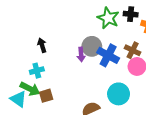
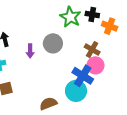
purple arrow: (81, 54) -> (30, 51), moved
blue cross: (108, 55) -> (83, 76), moved

